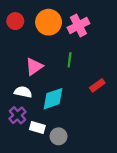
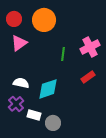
pink cross: (78, 25) -> (90, 47), moved
pink triangle: (34, 67) -> (19, 43), moved

